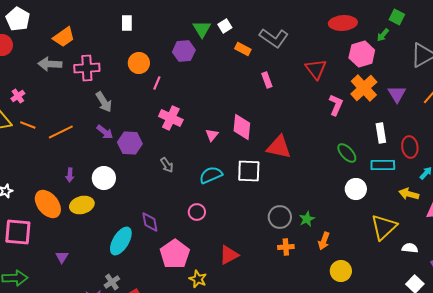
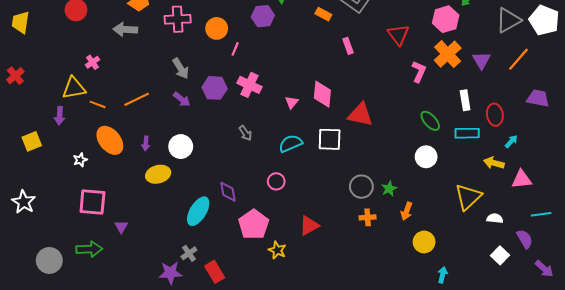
pink cross: (87, 68) -> (178, 19), moved
orange line: (28, 125) -> (98, 104), moved
purple hexagon: (130, 143) -> (215, 88), moved
white circle: (356, 189) -> (426, 157), moved
orange ellipse: (48, 204) -> (110, 140), moved
purple triangle: (62, 257) -> (121, 227), moved

